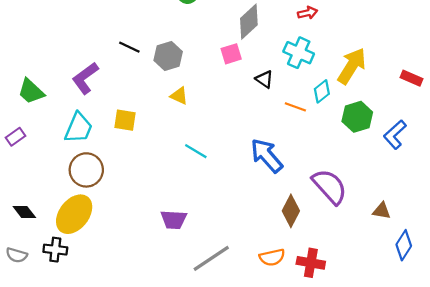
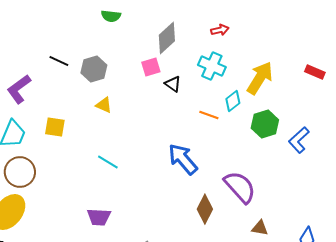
red rectangle: (412, 78) -> (315, 72), moved
black triangle: (264, 79) -> (173, 84), moved
cyan line: (196, 151) -> (108, 162), moved
brown triangle: (382, 211) -> (260, 228), moved

